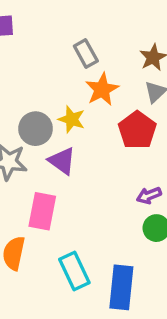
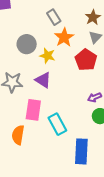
gray circle: (36, 129) -> (27, 44), moved
cyan rectangle: (74, 271) -> (57, 124), moved

